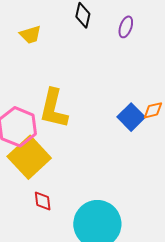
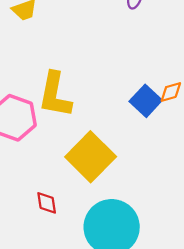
yellow square: (29, 157) -> (91, 157), moved

